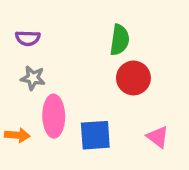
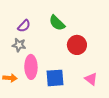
purple semicircle: (28, 38) -> (24, 26), moved, turned -48
green semicircle: (120, 40) -> (57, 23), moved, turned 126

